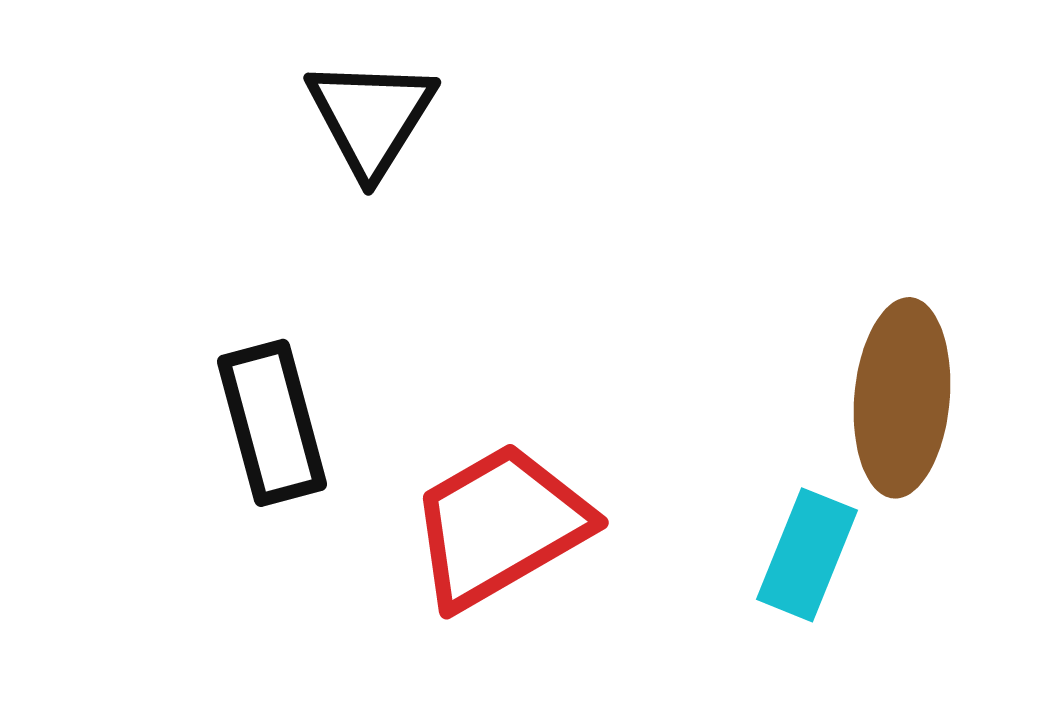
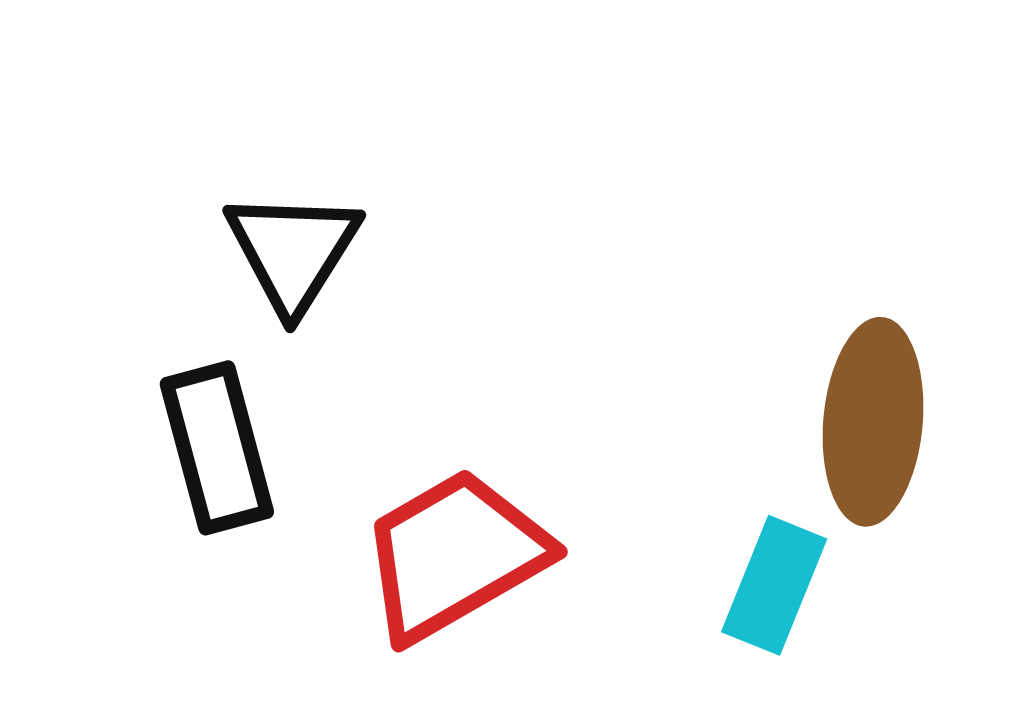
black triangle: (371, 117) -> (293, 251), moved

